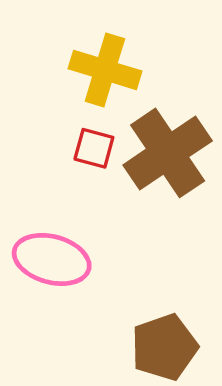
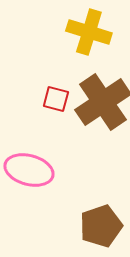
yellow cross: (105, 70) -> (89, 32), moved

